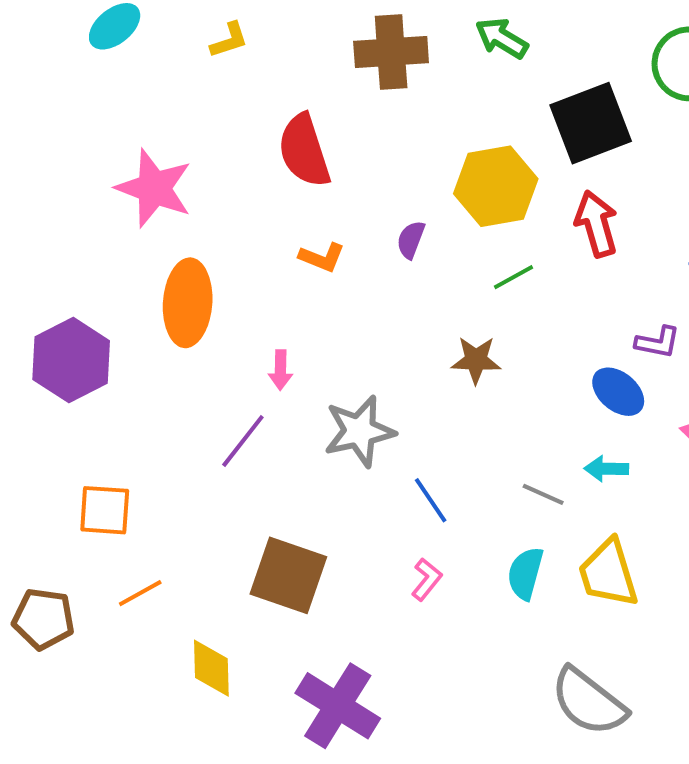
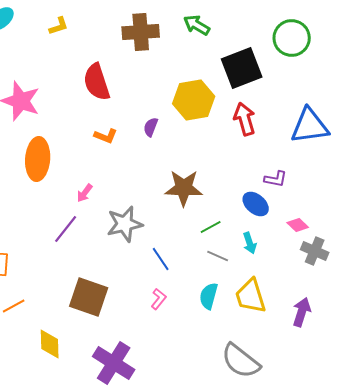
green line: (514, 277) -> (211, 227), moved
brown star: (476, 360) -> (184, 188), size x1.5
pink arrow: (280, 370) -> (85, 193), turned 36
cyan arrow: (606, 469) -> (250, 243), turned -110

